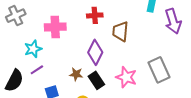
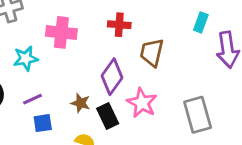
purple line: (37, 70) -> (33, 99), moved
pink star: (126, 77) -> (142, 103), moved

